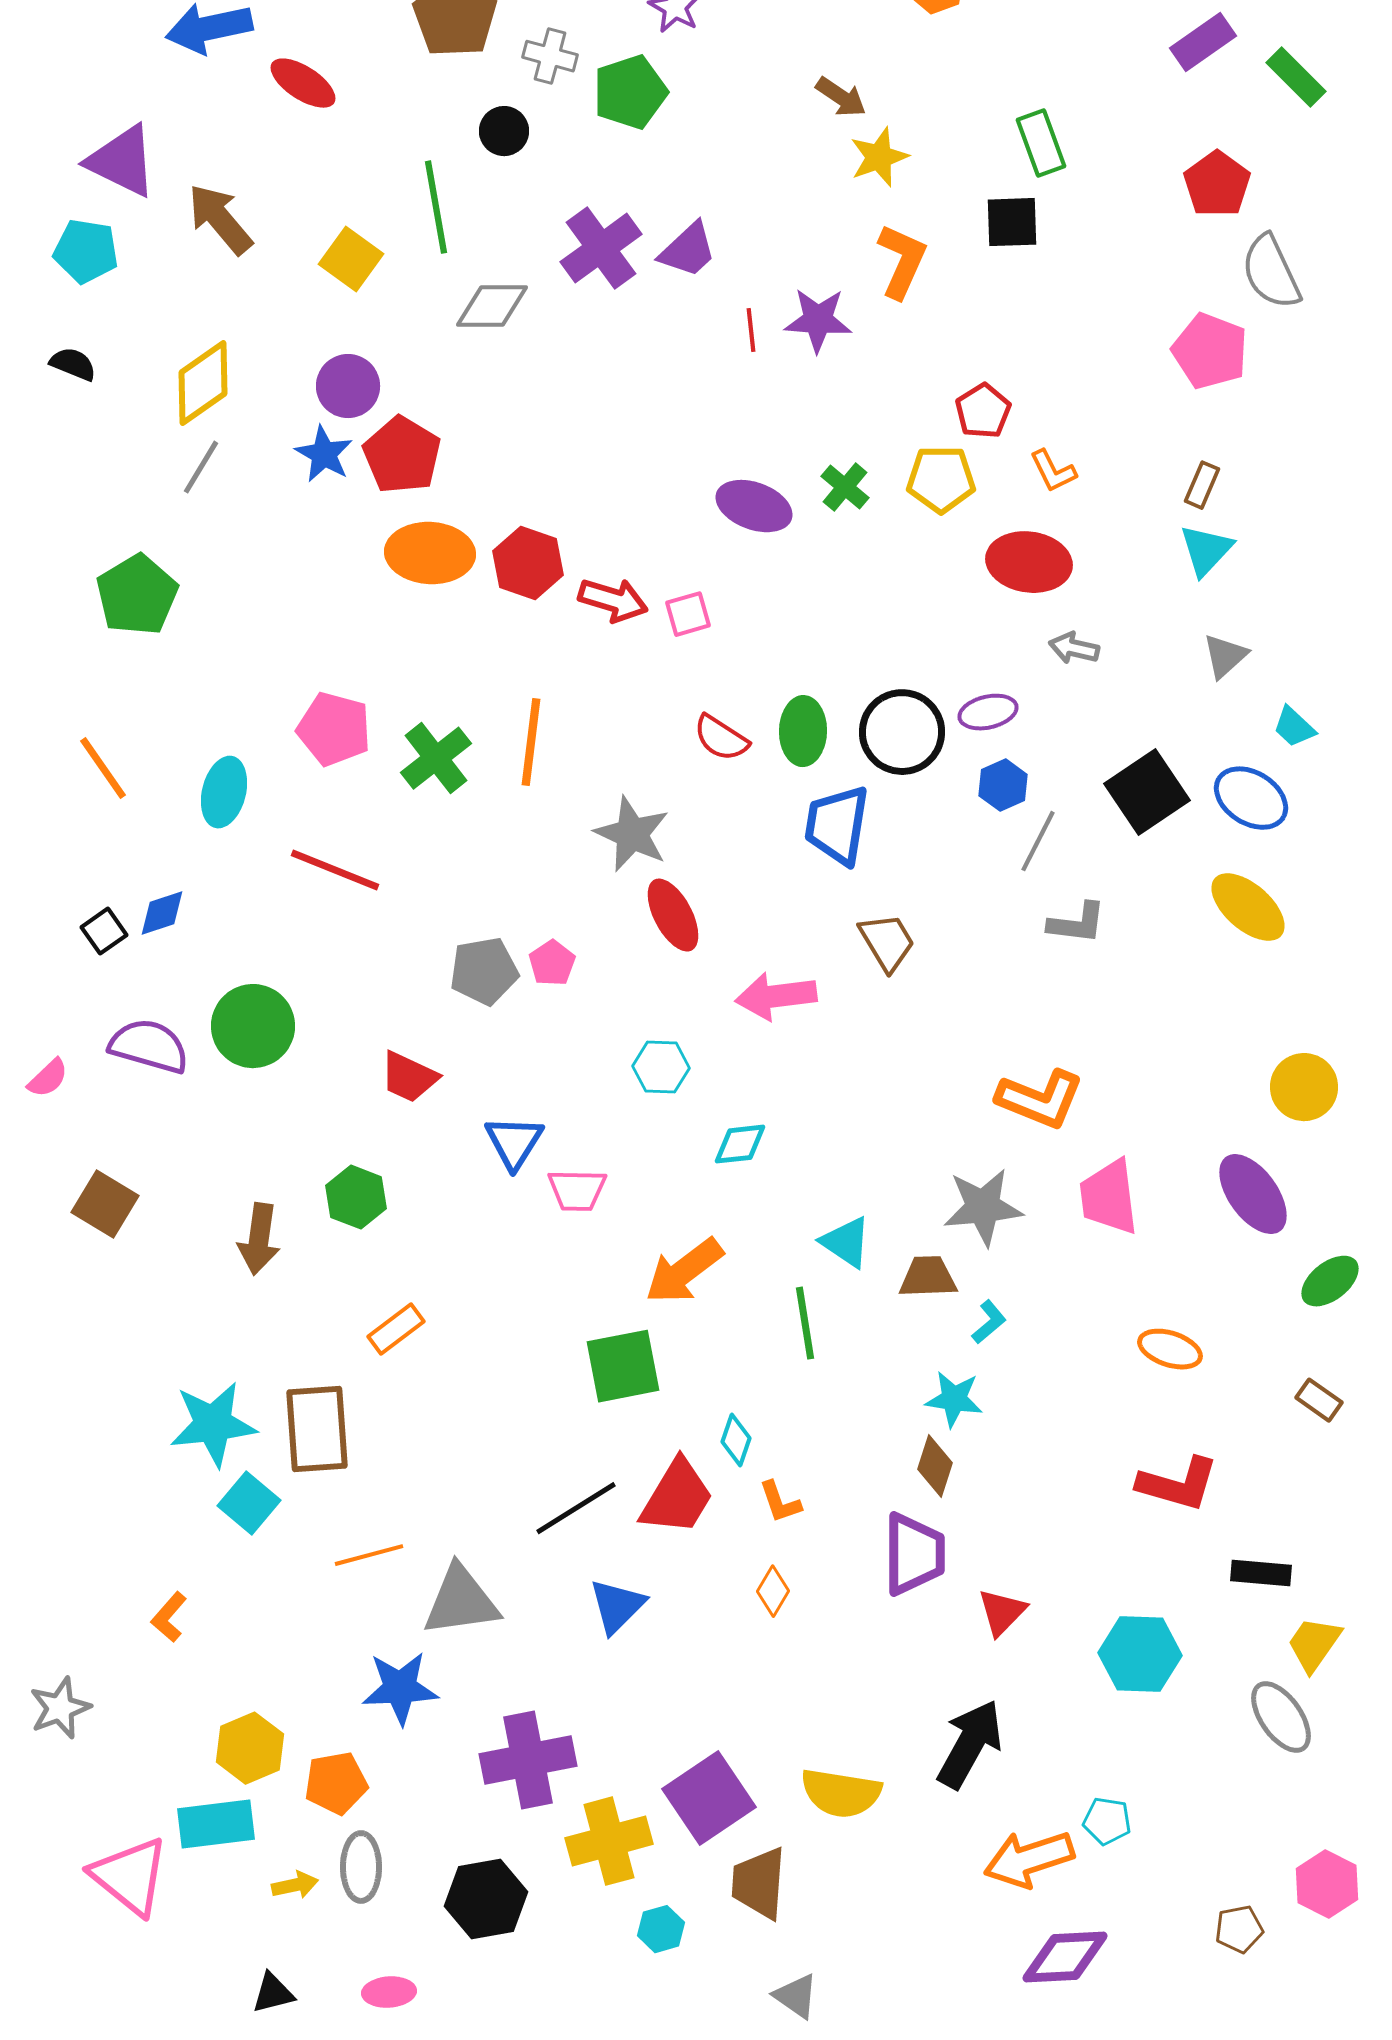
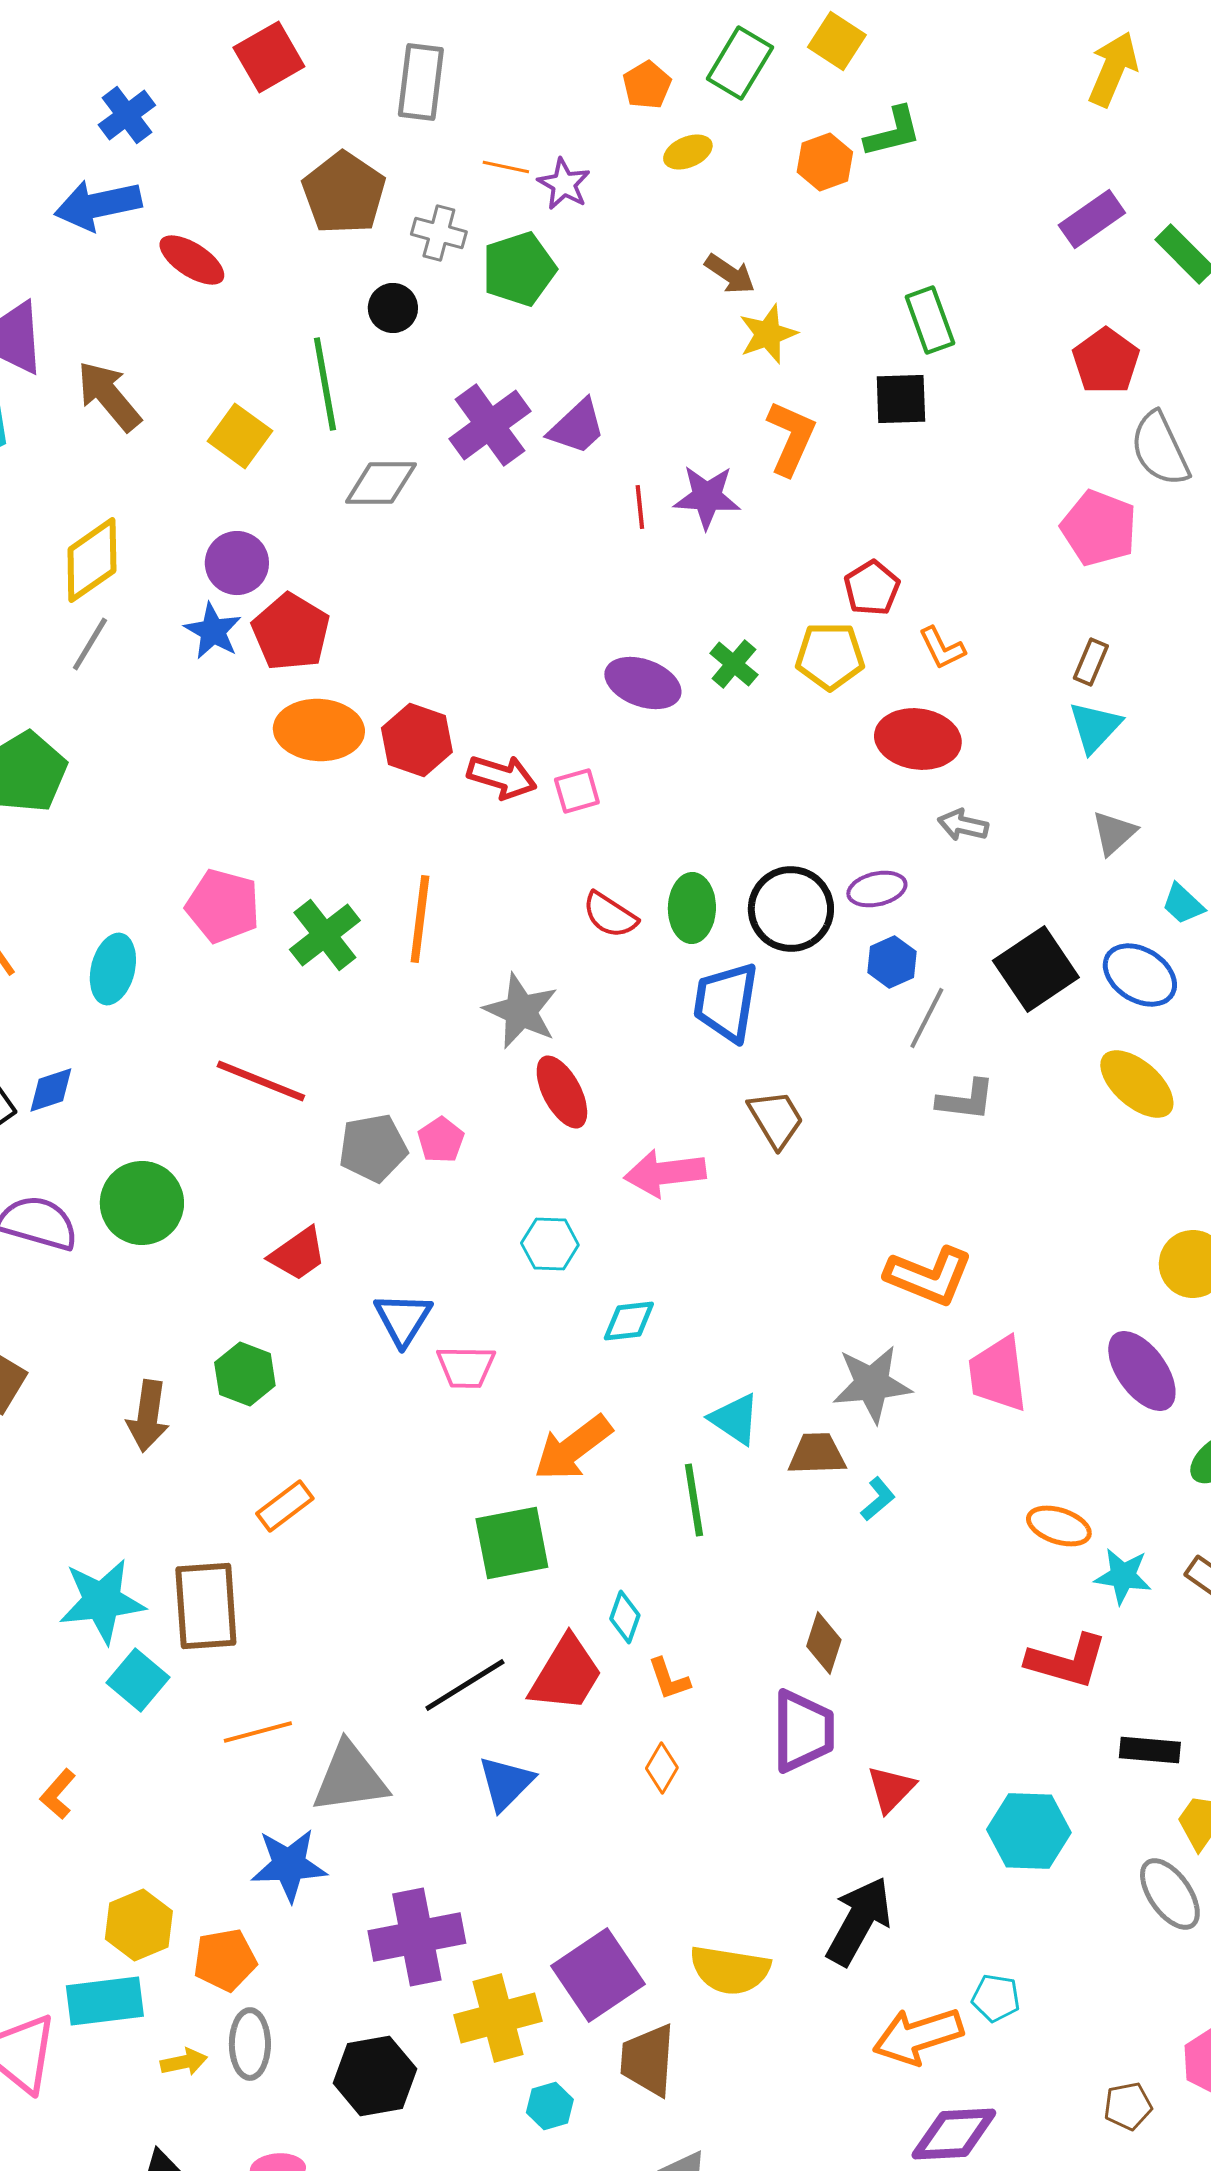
red line: (335, 870) -> (261, 1081), moved
red trapezoid: (409, 1077) -> (298, 1254), turned -60
cyan star: (954, 1399) -> (1123, 1576), moved

